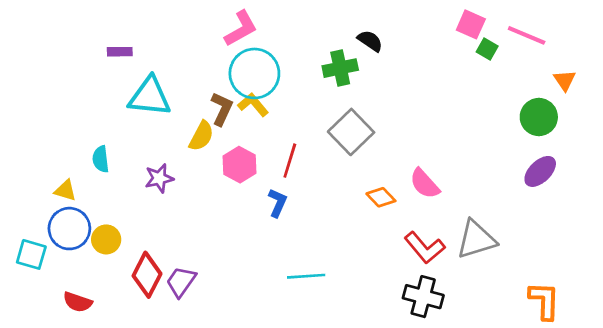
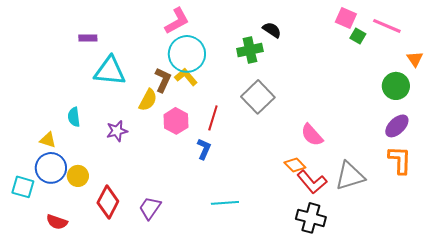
orange diamond: (381, 197) -> (295, 165), moved
purple trapezoid: (181, 282) -> (150, 208), moved
orange L-shape: (544, 301) -> (400, 160), moved

